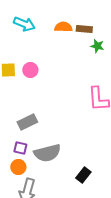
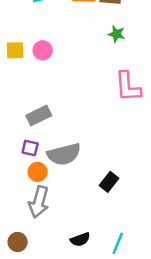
green star: (97, 46) -> (117, 34), moved
orange circle: (18, 167) -> (38, 172), moved

